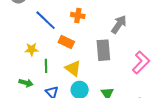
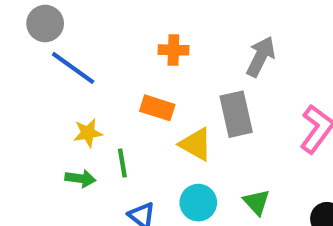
blue line: (46, 20) -> (73, 68), moved
yellow triangle: (73, 68) -> (196, 144), moved
green arrow: (26, 83) -> (80, 178), moved

